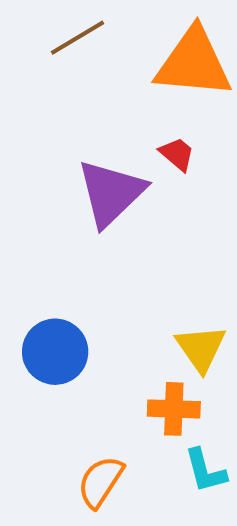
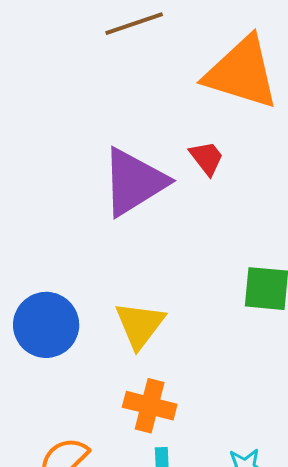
yellow triangle: (201, 348) -> (140, 325), moved

